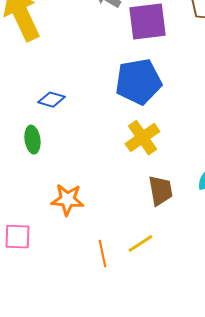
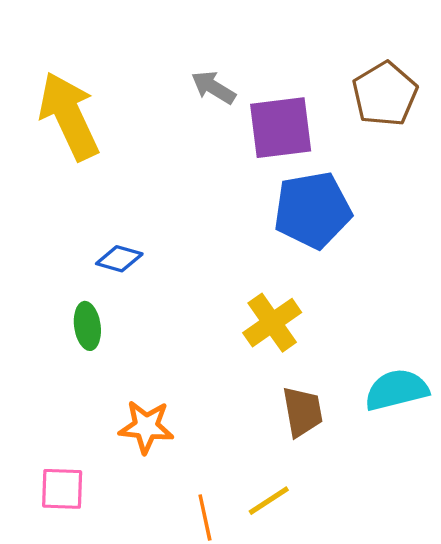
blue pentagon: (138, 82) -> (313, 210), moved

